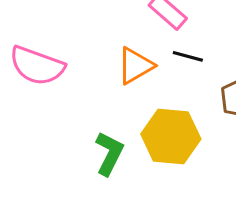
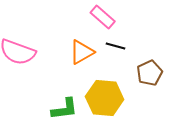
green L-shape: (109, 153) -> (65, 109), turned 56

